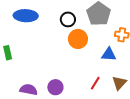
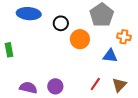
black circle: (68, 19) -> (61, 23), moved

